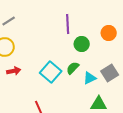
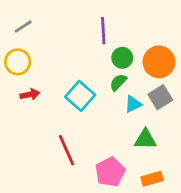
orange circle: (109, 33) -> (159, 62), moved, size x1.5
green semicircle: (73, 68) -> (118, 82), moved

